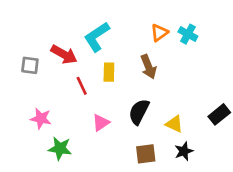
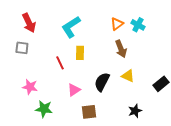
red arrow: (64, 54) -> (29, 23), moved, turned 36
brown arrow: (148, 67) -> (121, 49), moved
yellow triangle: (174, 124) -> (128, 76), moved
brown square: (146, 154) -> (89, 112), moved

